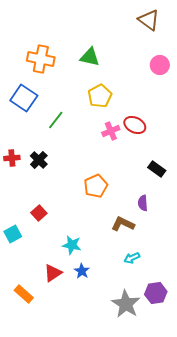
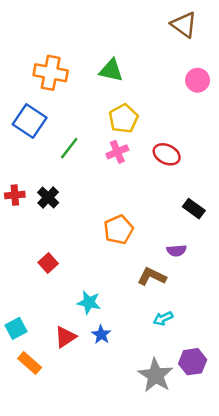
pink cross: (111, 131) -> (117, 152), moved
purple semicircle: (143, 203) -> (177, 251), turned -91
cyan square: (13, 234) -> (16, 328), moved

